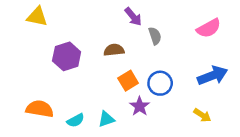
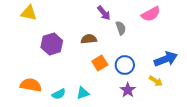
pink semicircle: (209, 28) -> (151, 14), moved
purple star: (140, 106) -> (128, 90), moved
yellow arrow: (202, 115) -> (156, 81), moved

